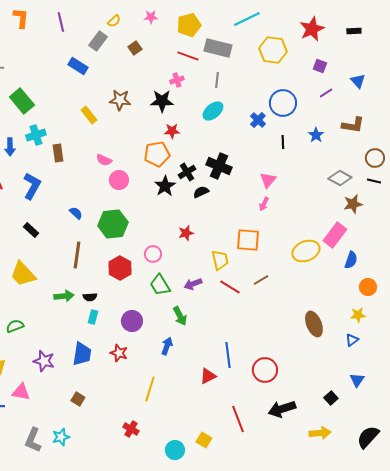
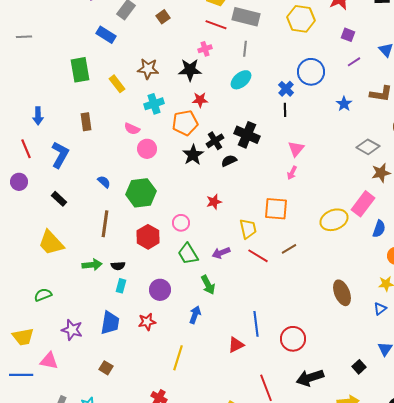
green rectangle: (22, 101) -> (80, 70), moved, turned 30
cyan cross: (36, 135) -> (154, 104), moved
black line: (283, 142) -> (285, 110), moved
red star: (119, 353) -> (147, 322), turned -30

